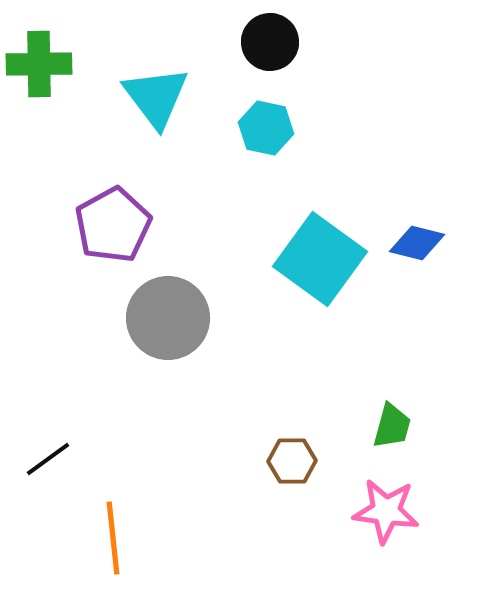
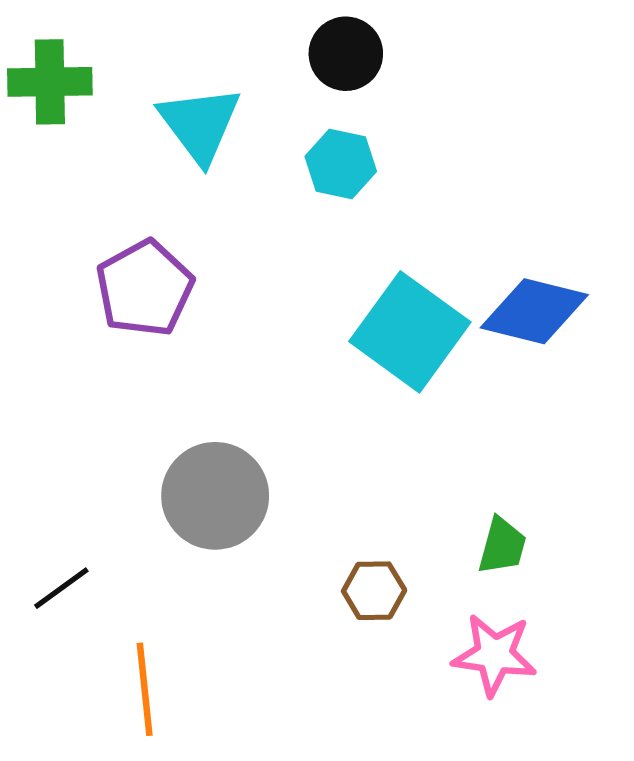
blue diamond: (417, 243) -> (534, 311), size x1.5
gray circle: (168, 318) -> (215, 496), moved

